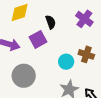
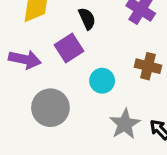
cyan circle: (66, 62) -> (102, 81), moved

